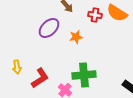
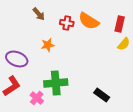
purple ellipse: (49, 28) -> (17, 59), moved, turned 65

